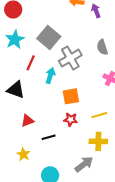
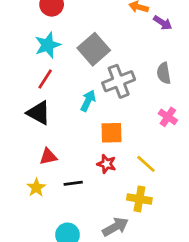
purple arrow: (96, 11) -> (163, 23), turned 136
red line: (31, 63) -> (45, 79), moved
yellow line: (99, 115) -> (146, 164), turned 49
yellow star: (23, 154) -> (36, 188), moved

